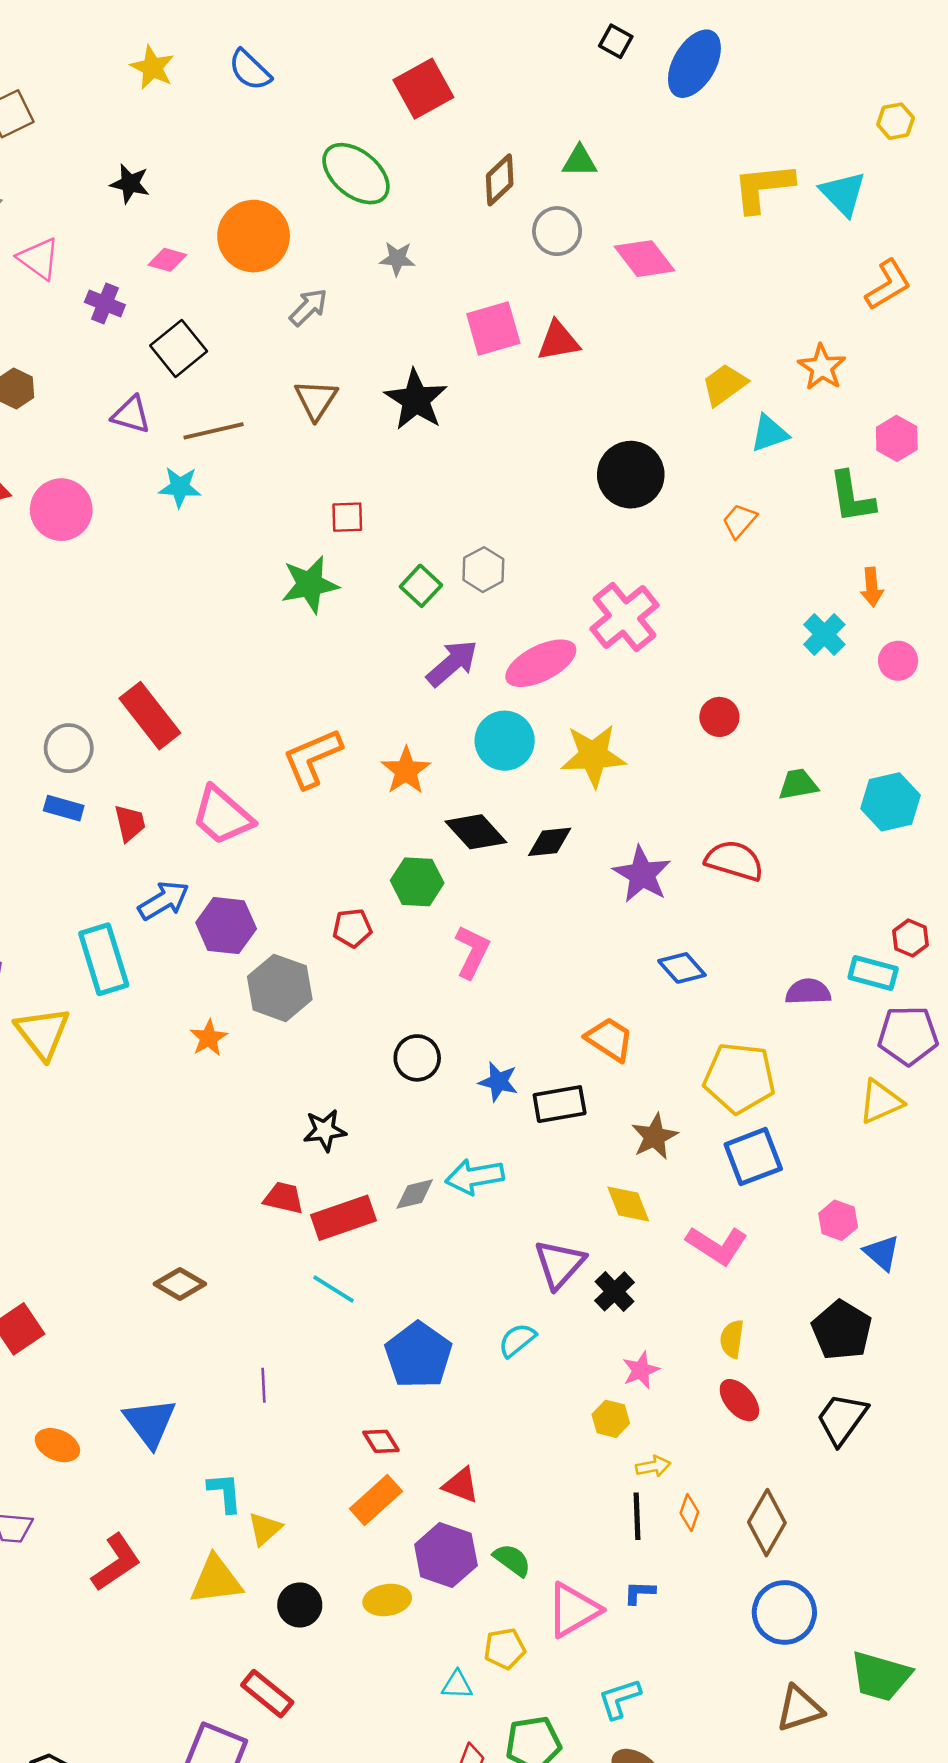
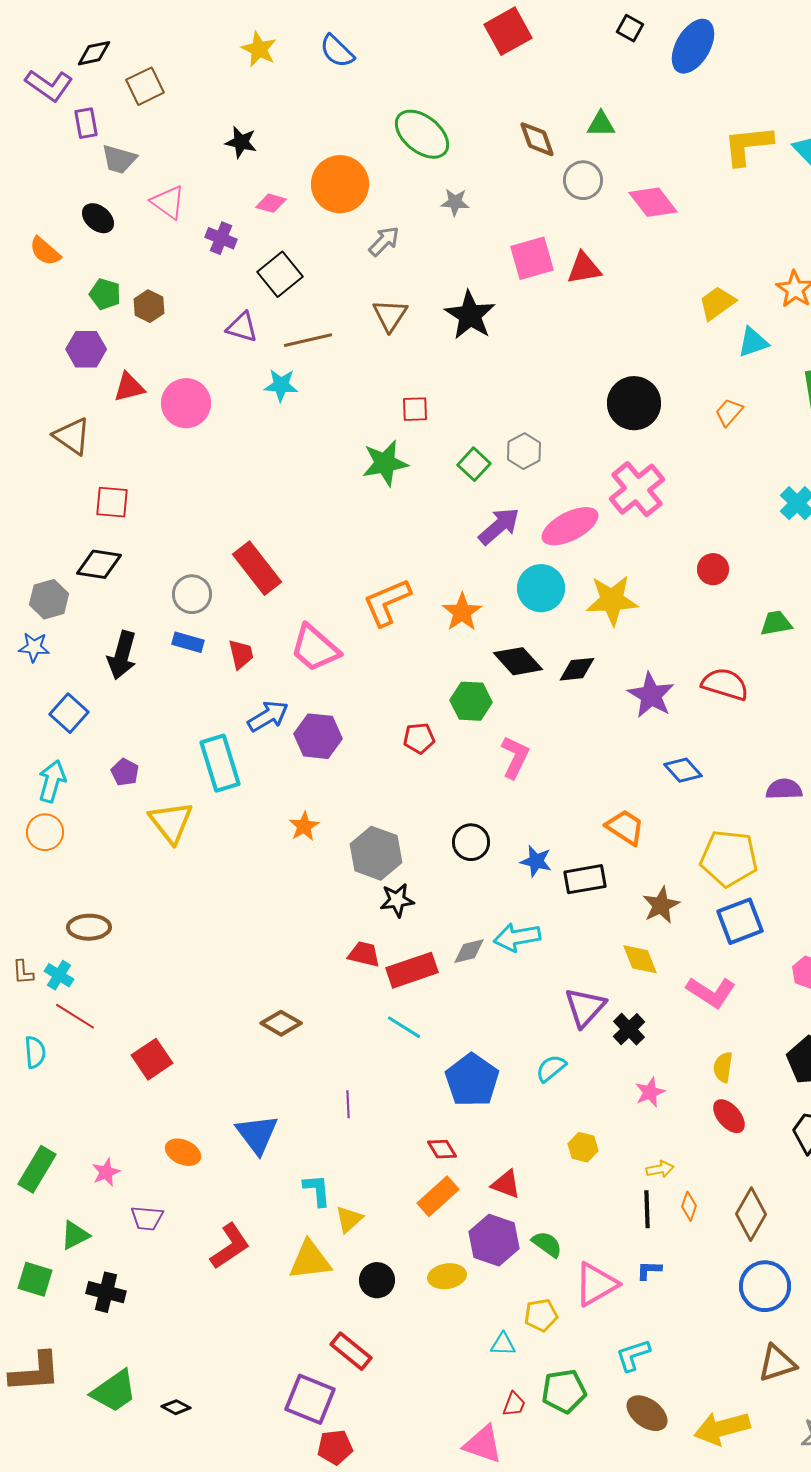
red square: (423, 89) -> (508, 31), moved
brown diamond: (500, 180) -> (537, 139), turned -66
black circle: (631, 475) -> (634, 403), moved
gray hexagon: (280, 988) -> (376, 853), moved
yellow hexagon: (611, 1419) -> (583, 1147), moved

